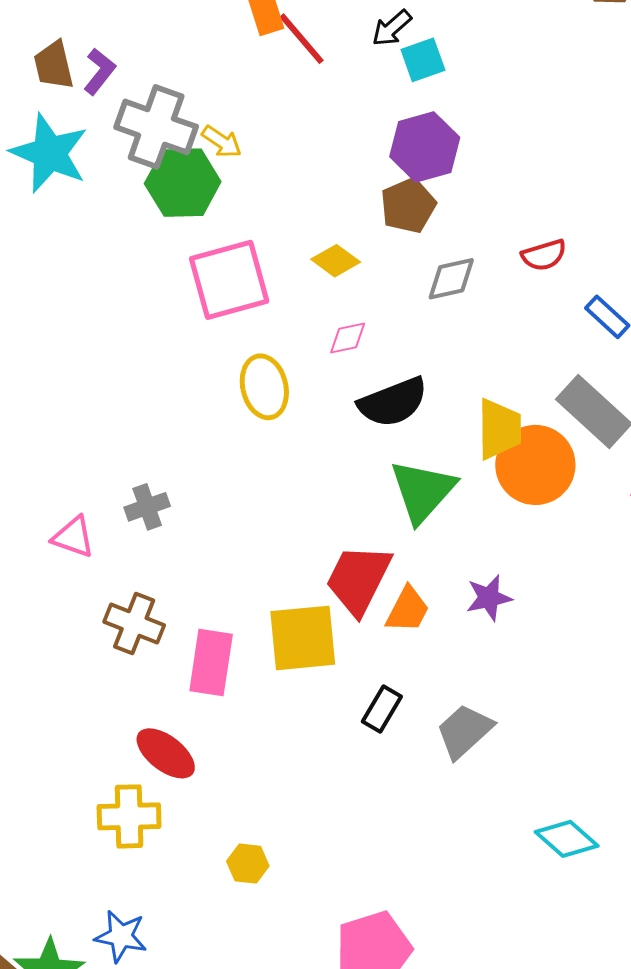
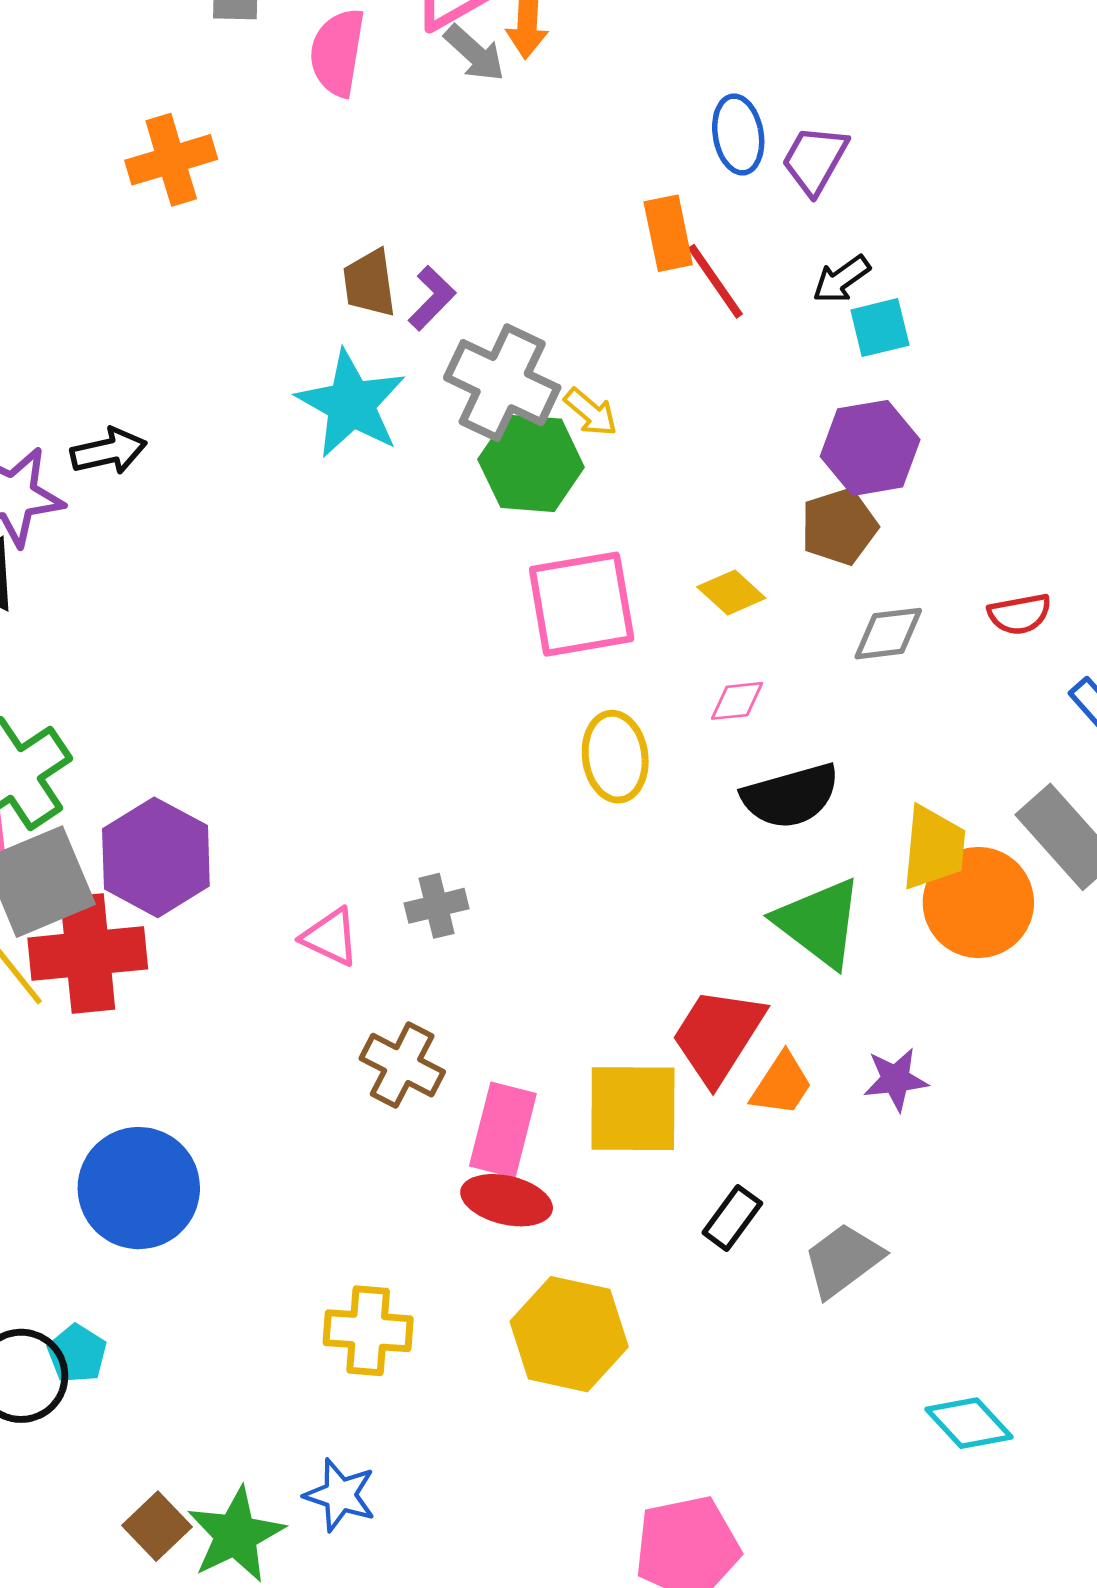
green triangle: (423, 491) -> (819, 923), turned -40
red ellipse: (166, 753) -> (507, 1200), moved, turned -30
yellow hexagon: (248, 864) -> (569, 1334), moved, size x2.0

